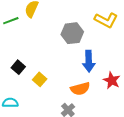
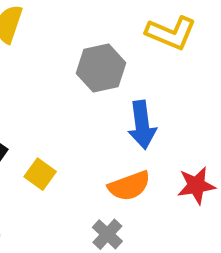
red star: (112, 80) -> (196, 185), moved, turned -30

